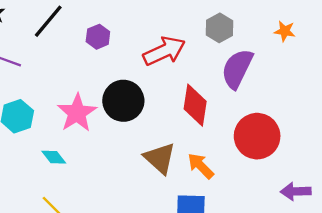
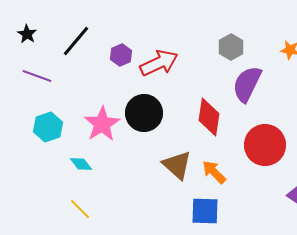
red arrow: (164, 51) -> (159, 63), moved

